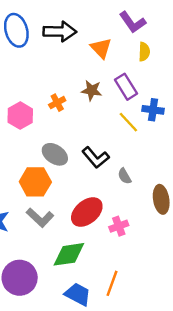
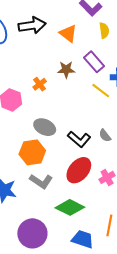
black L-shape: (96, 158) -> (79, 139), moved
green diamond: (69, 254) -> (70, 207), turned 44

